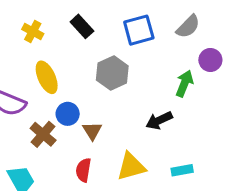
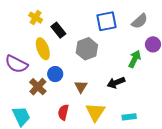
black rectangle: (82, 26) -> (58, 30), moved
brown triangle: (92, 131) -> (81, 87), moved
yellow triangle: (131, 166) -> (95, 112), turned -45

